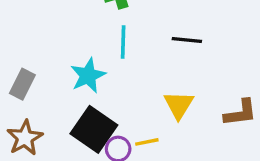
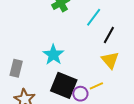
black line: (187, 40) -> (109, 35), moved, turned -54
cyan line: (123, 42) -> (94, 17), moved, turned 48

